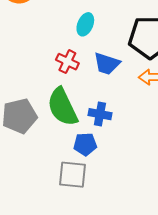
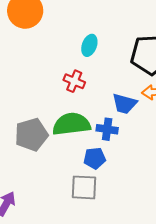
blue trapezoid: (107, 64) -> (124, 104), moved
green semicircle: (62, 107) -> (71, 124), turned 111

